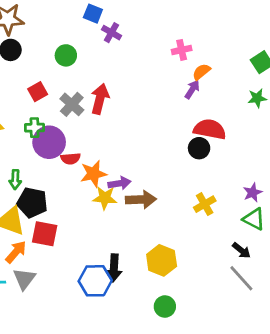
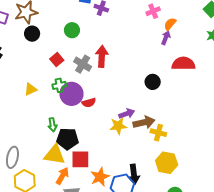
black circle: (199, 148) -> (153, 82), moved
orange star: (93, 174) -> (100, 177), moved
yellow cross: (205, 204) -> (158, 133), moved, turned -35

